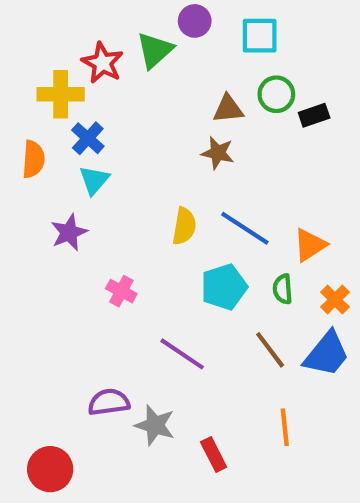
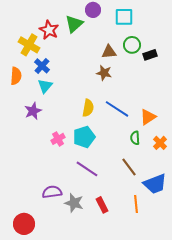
yellow cross: (61, 94) -> (29, 45), turned 30
cyan pentagon: (224, 287) -> (84, 137), moved
pink cross: (121, 291) -> (58, 139), turned 32
blue trapezoid: (327, 354) -> (155, 184), moved, turned 30
red rectangle: (214, 454) -> (102, 205), moved

